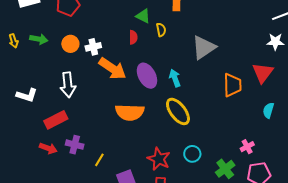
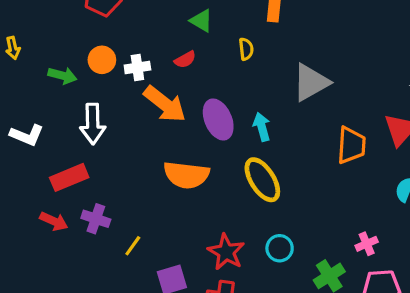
green triangle: (143, 16) -> (201, 21), moved
red semicircle: (133, 37) -> (185, 60), moved, turned 56
green arrow: (39, 39) -> (62, 76), moved

